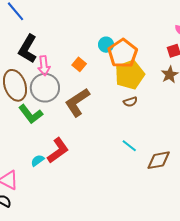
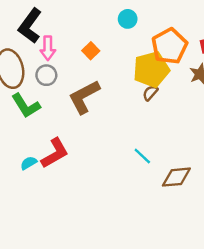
cyan circle: (106, 45) -> (128, 19), moved
orange pentagon: (123, 53) -> (169, 46), moved
gray circle: (45, 88) -> (46, 75), size x0.6
brown semicircle: (130, 102) -> (150, 93), moved, turned 144

